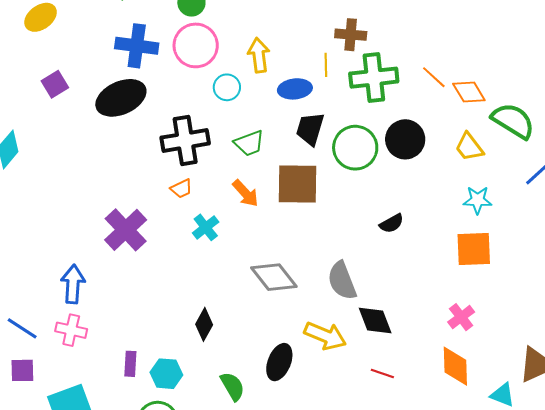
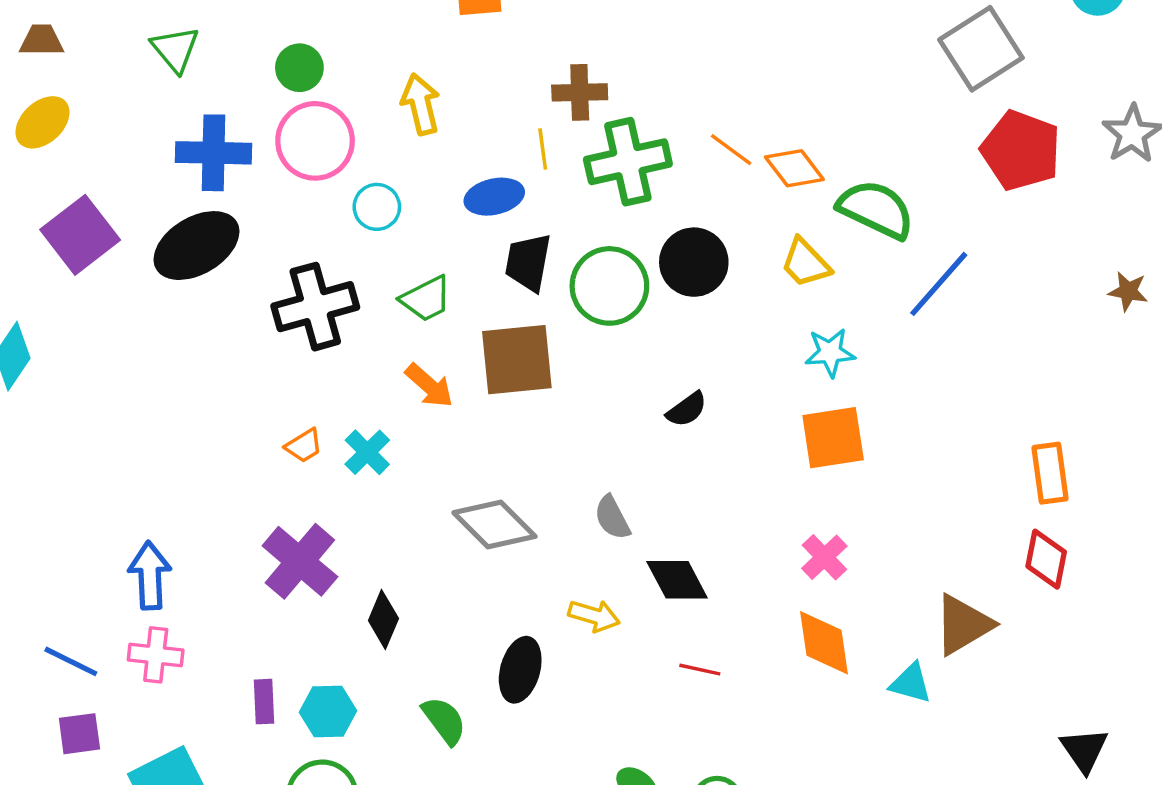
yellow arrow: (259, 55) -> (421, 104), moved
purple square: (55, 84) -> (80, 235), size x1.6
orange trapezoid: (181, 189) -> (304, 446), moved
purple cross: (126, 230) -> (300, 561), moved
gray semicircle: (342, 281) -> (612, 518), size x0.7
yellow arrow: (325, 336) -> (594, 616), size x0.7

